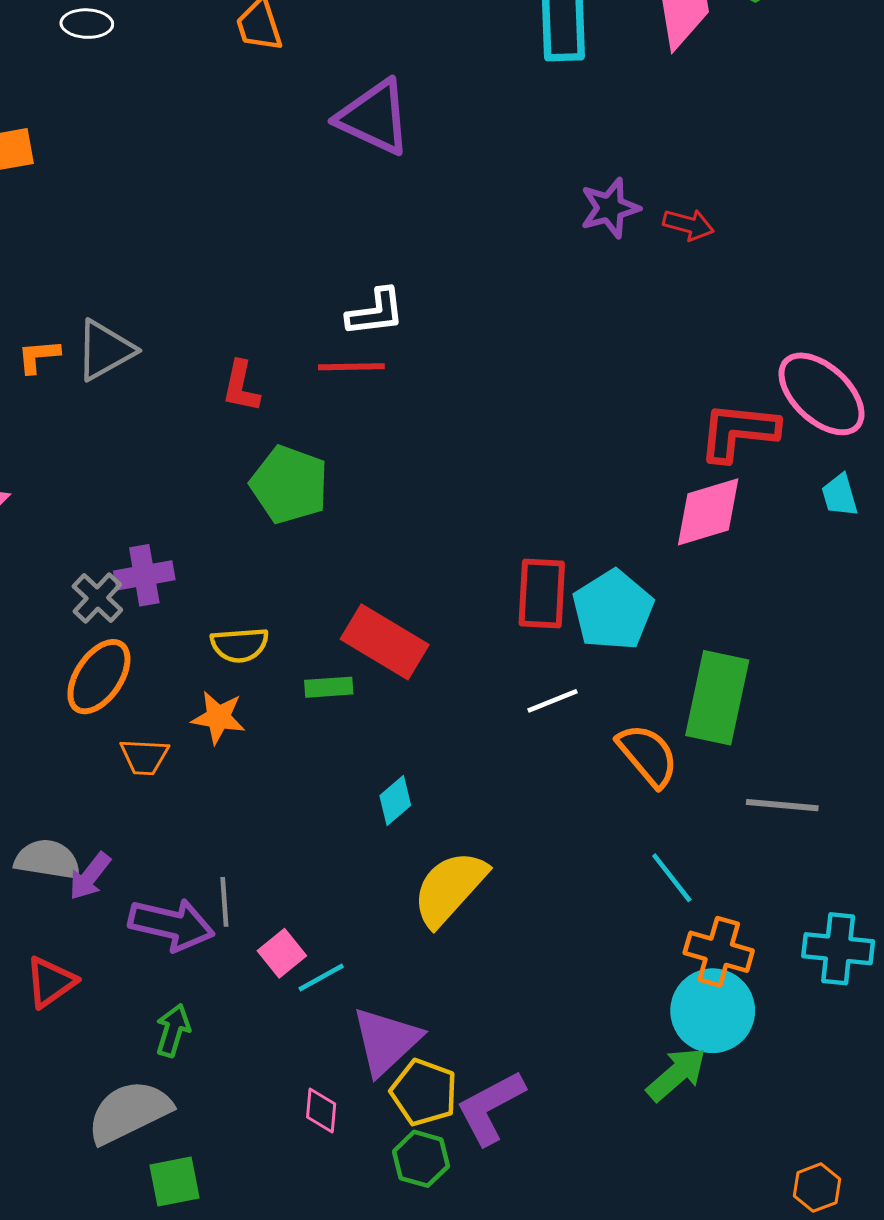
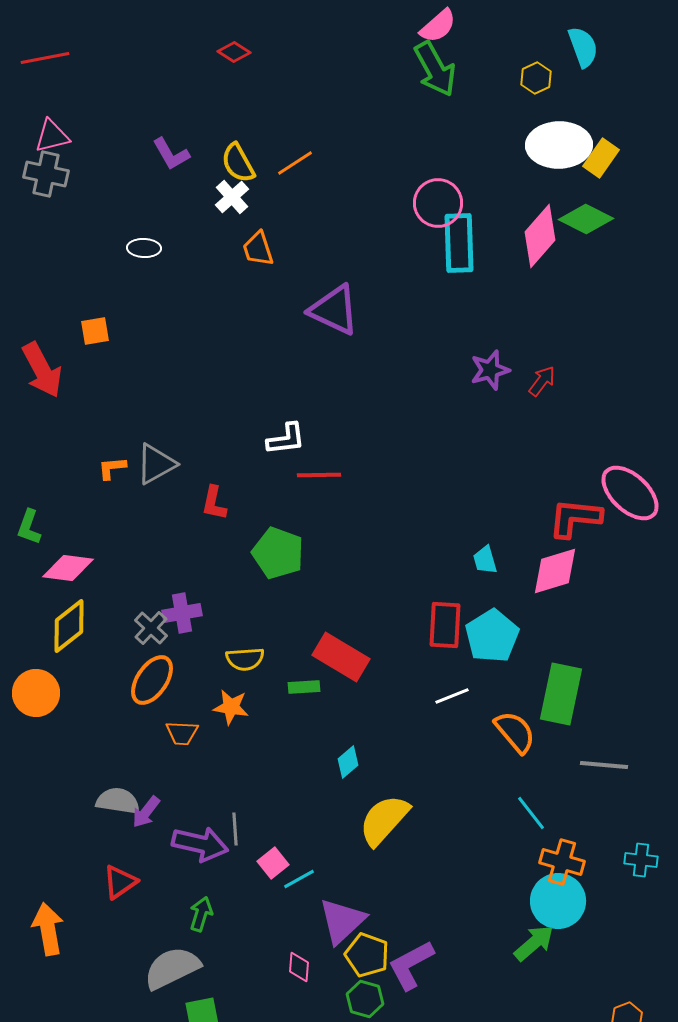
red arrow: (688, 225) -> (542, 381), turned -68
white L-shape: (376, 312) -> (286, 439), moved
red L-shape: (241, 386) -> (214, 503), moved
cyan trapezoid: (840, 495) -> (485, 560), moved
cyan cross: (838, 949) -> (641, 860), size x0.7

